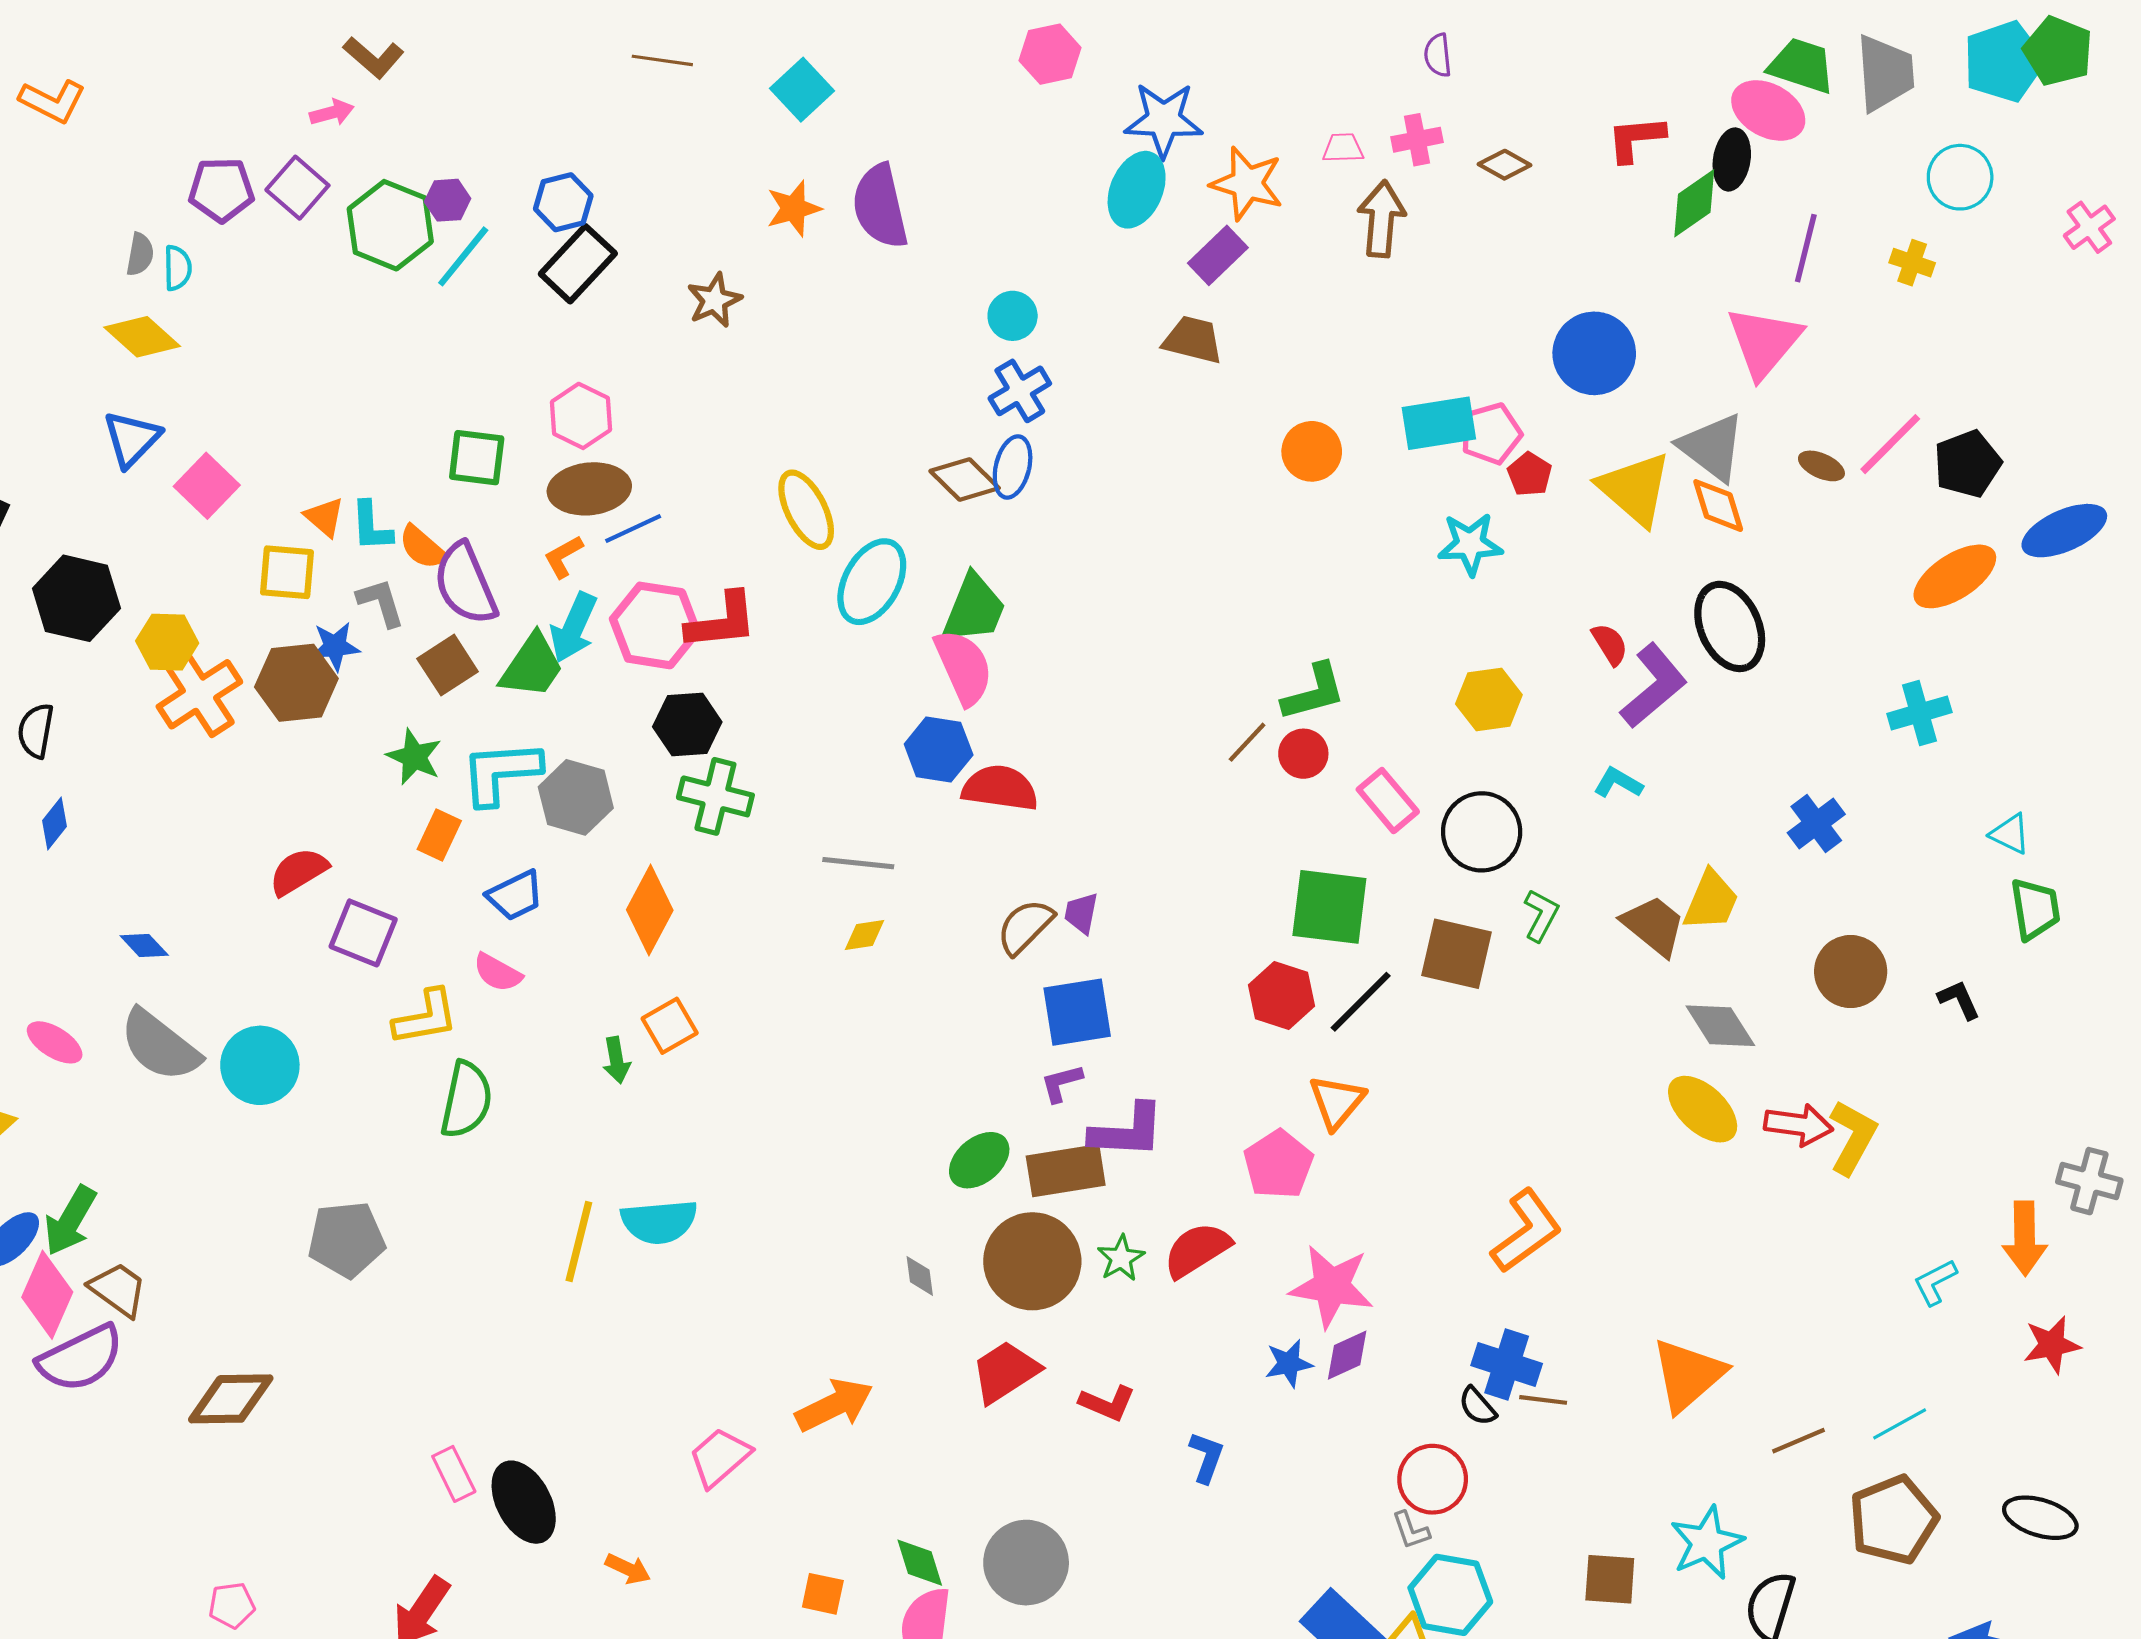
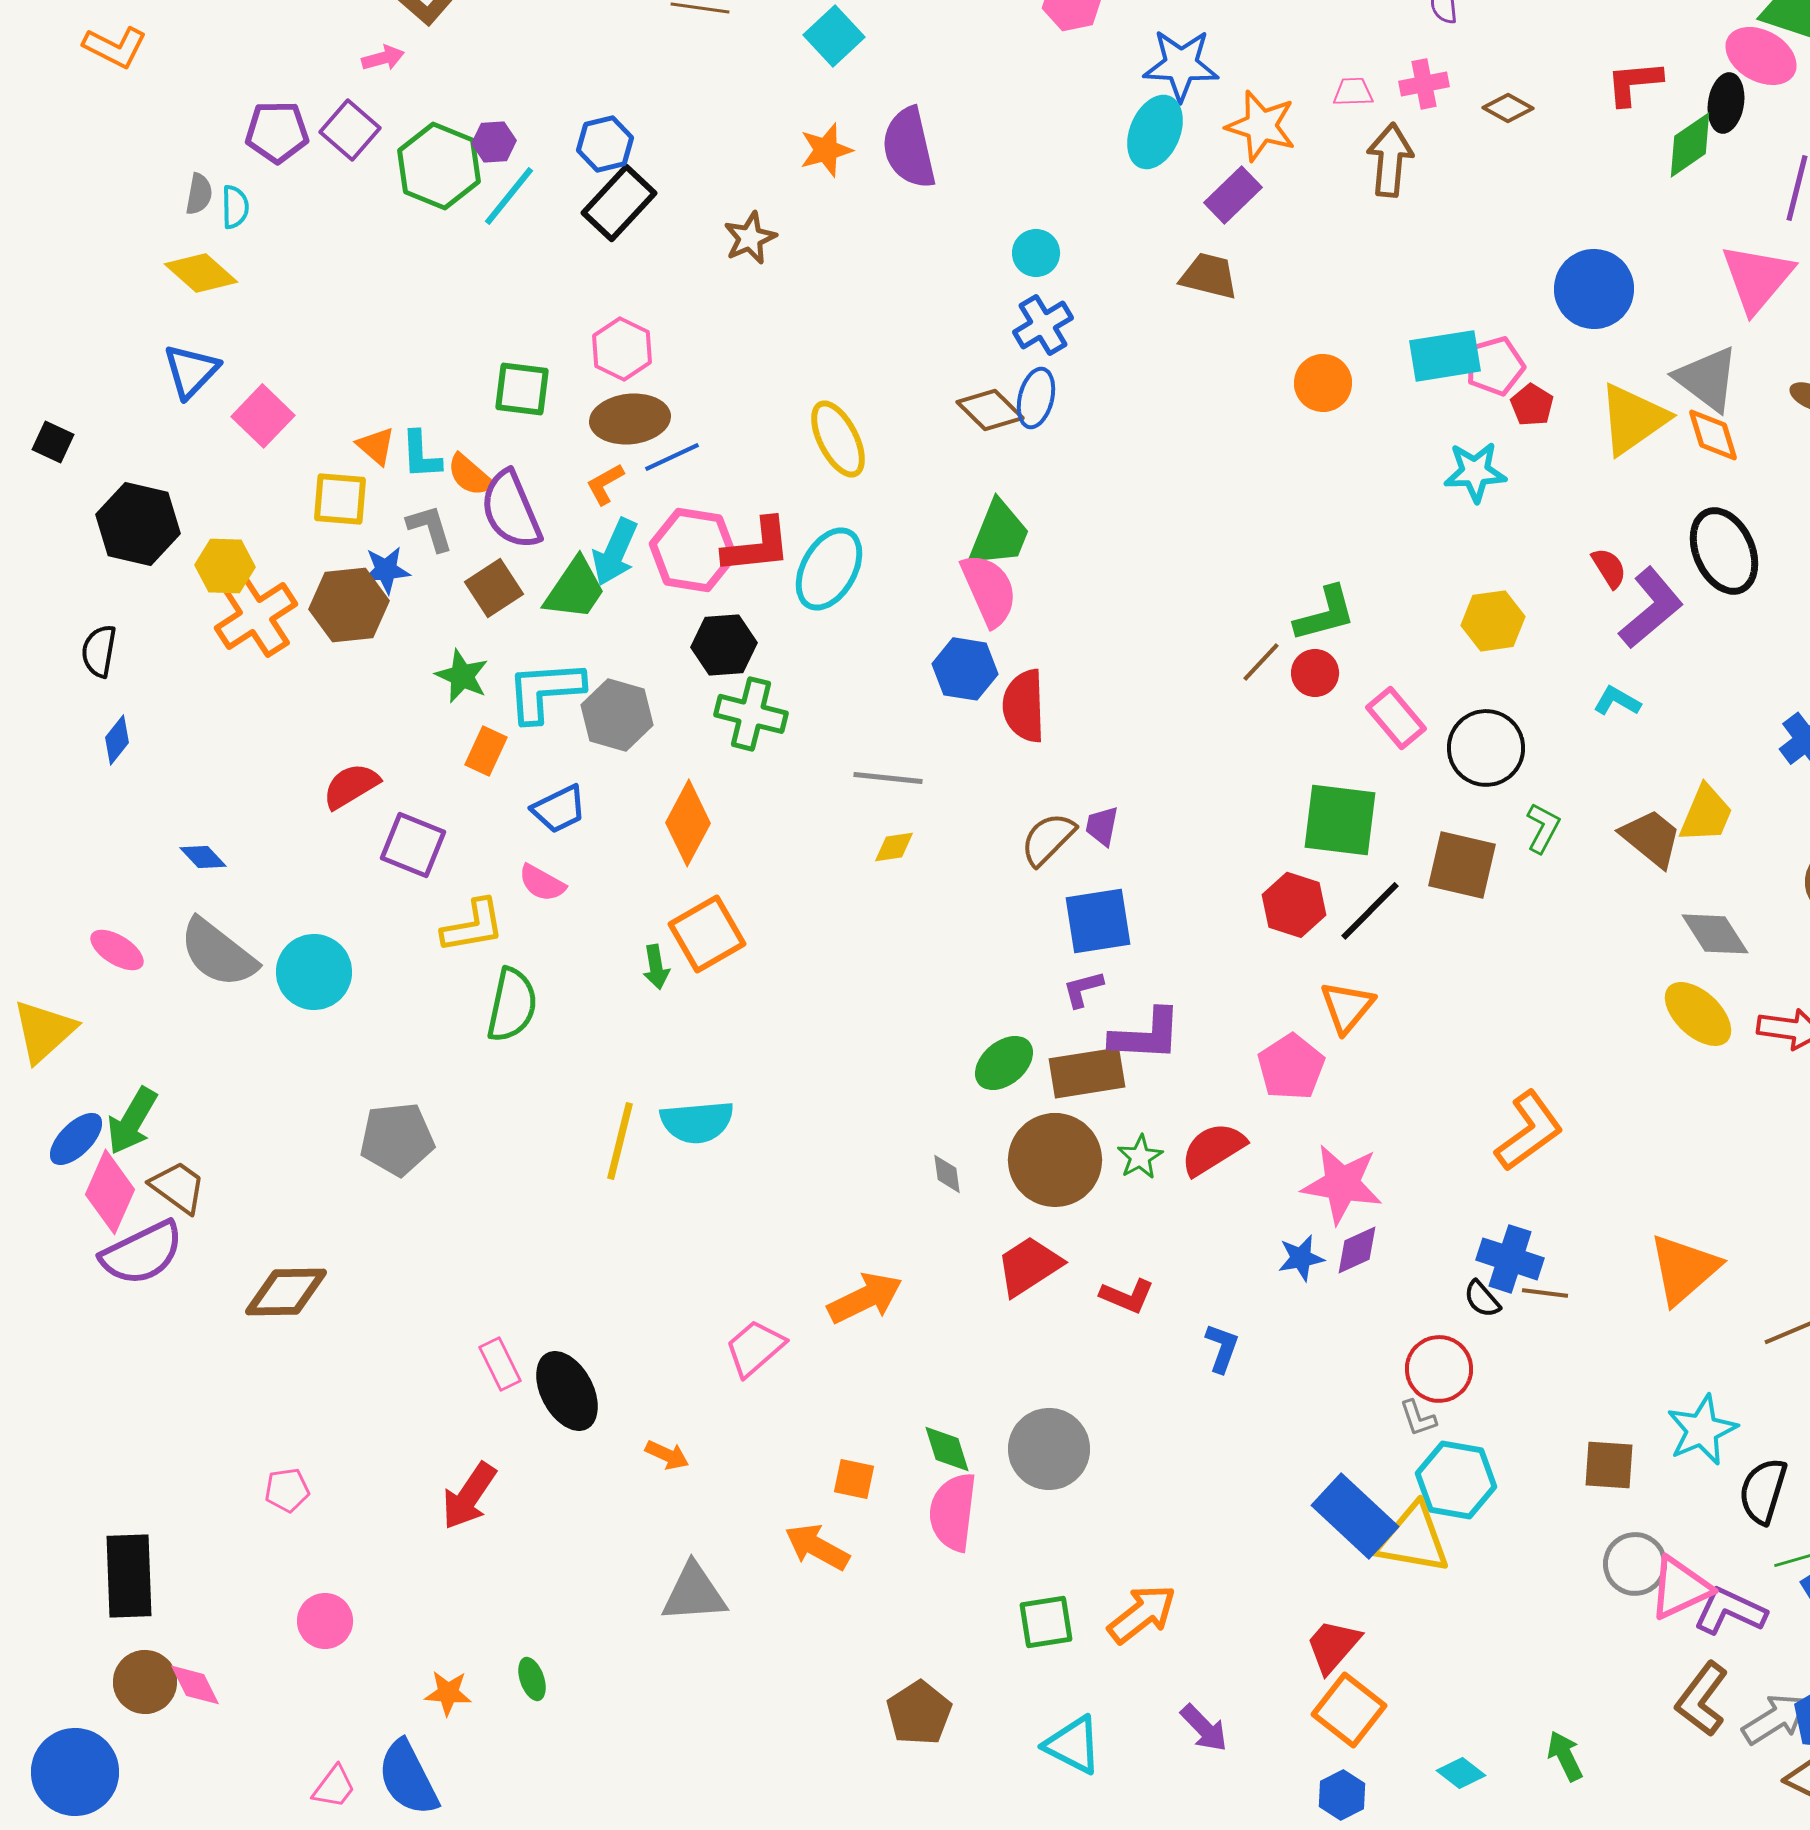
yellow triangle: (1635, 489) -> (1633, 419), turned 44
cyan ellipse: (872, 582) -> (829, 569), moved
red semicircle: (1000, 788) -> (1024, 706), turned -100
orange square: (670, 1026) -> (707, 934), size x1.4

